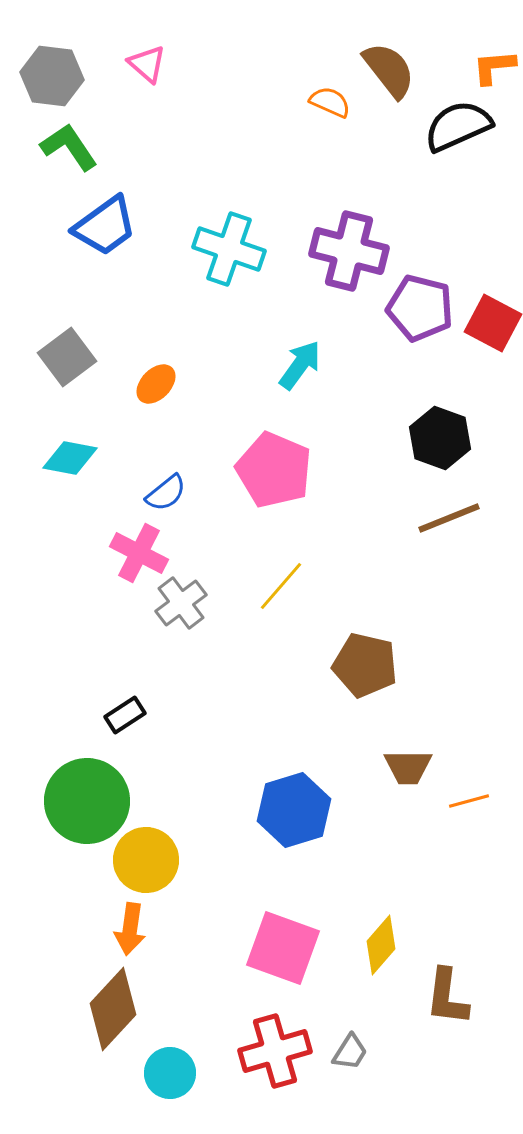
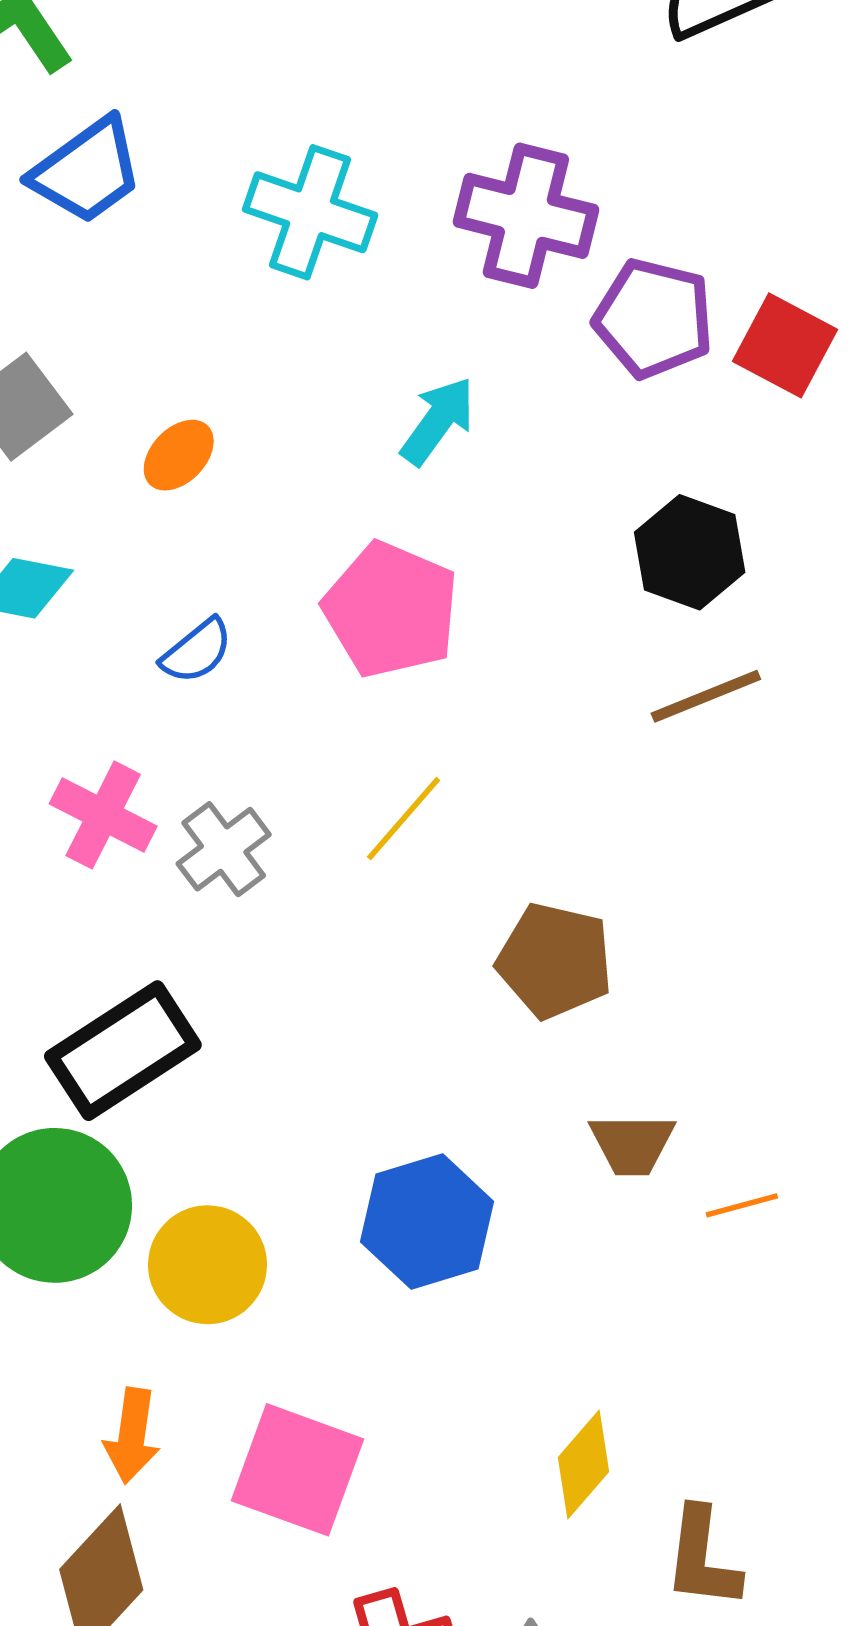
pink cross: (139, 553) -> (103, 815), moved
black rectangle: (125, 715) -> (123, 1051), size x2.0
yellow circle: (146, 860) -> (207, 1265), moved
pink square: (283, 948) -> (297, 1470), moved

